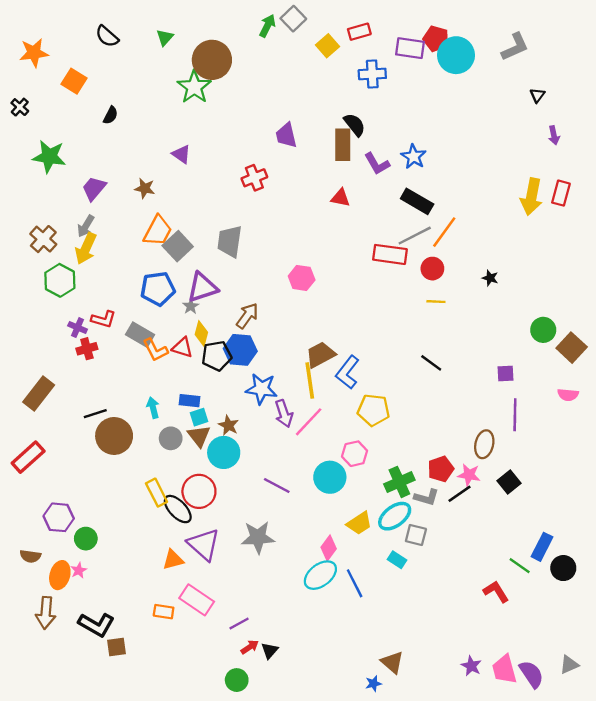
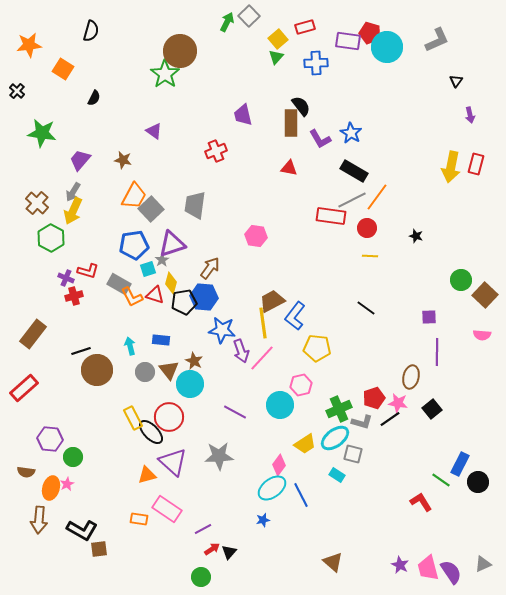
black semicircle: (107, 36) -> (91, 31), turned -115
green triangle: (165, 37) -> (276, 57), moved
cyan square: (199, 417) -> (148, 269), moved
blue star: (373, 684) -> (263, 520), moved

